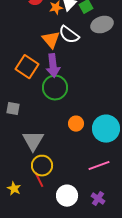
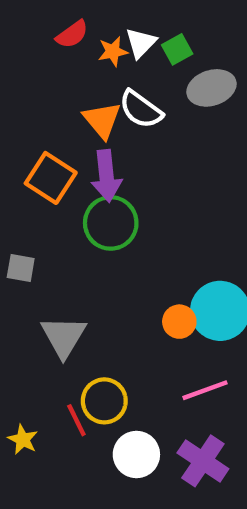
orange circle: (76, 124) -> (179, 322), moved
yellow circle: (42, 166) -> (104, 401), moved
purple cross: (98, 199) -> (203, 461), size x1.6

